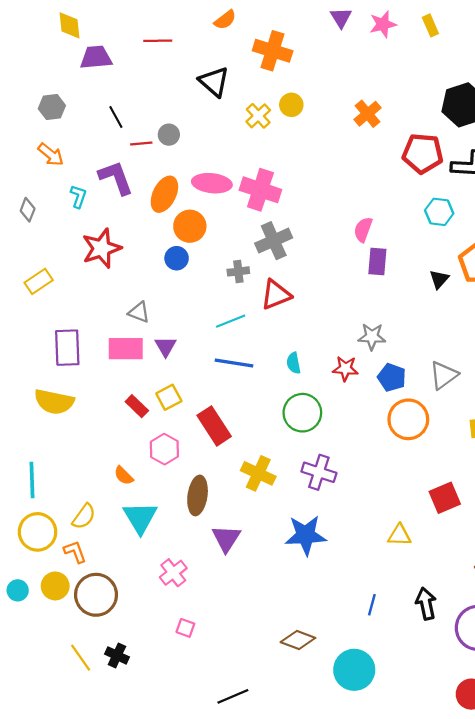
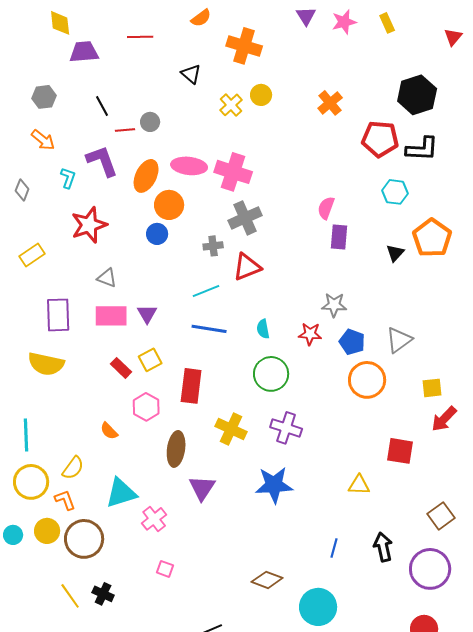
black triangle: (214, 82) -> (191, 74), size x0.7
gray triangle: (139, 312) -> (107, 278), moved
red rectangle: (214, 426) -> (191, 386), turned 40
red square: (445, 498) -> (400, 451), turned 32
cyan triangle: (140, 518) -> (121, 493), moved, turned 44

